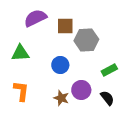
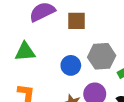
gray hexagon: (86, 40) -> (102, 56), moved

